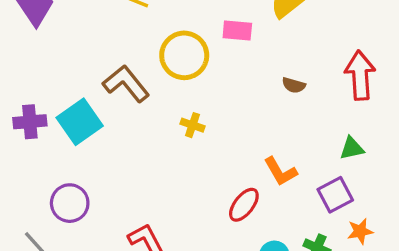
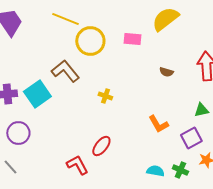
yellow circle: (184, 55) -> (90, 41), moved
purple circle: (70, 203) -> (18, 133), moved
red ellipse: (244, 205) -> (101, 146), moved

